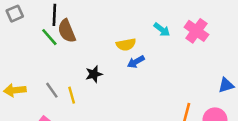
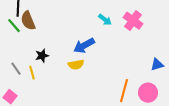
yellow semicircle: (126, 44) -> (76, 65), moved
blue arrow: (136, 62) -> (84, 46), size x1.5
black star: (94, 74) -> (42, 56), moved

